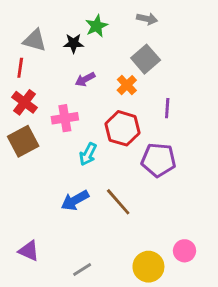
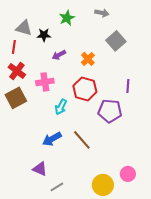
black star: (74, 43) -> (44, 35), moved
gray square: (146, 59) -> (116, 41), moved
purple line: (167, 108) -> (128, 86), moved
purple triangle: (29, 251) -> (40, 169), moved

